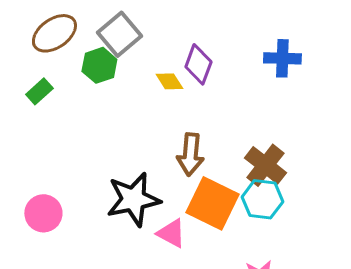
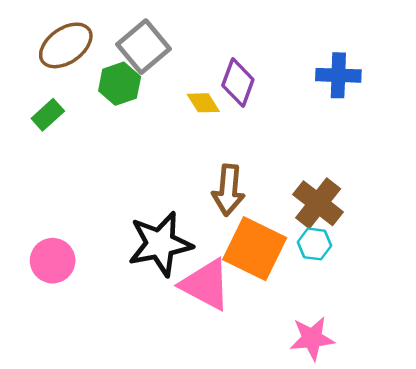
cyan hexagon: (262, 199) -> (314, 244), size x0.7
pink triangle: (171, 233) -> (206, 285), size x1.5

